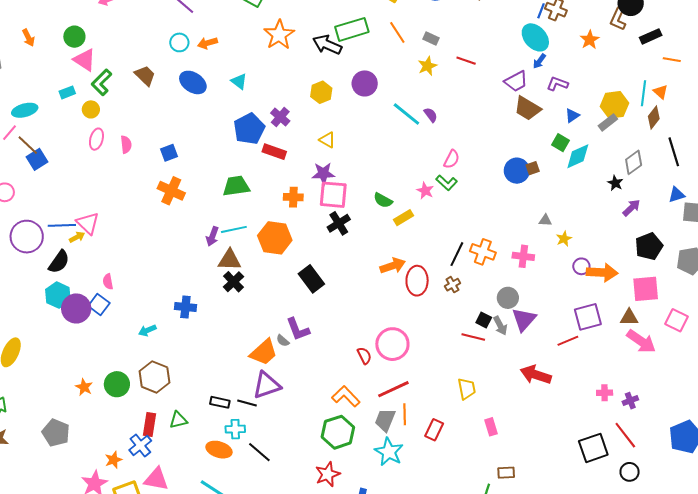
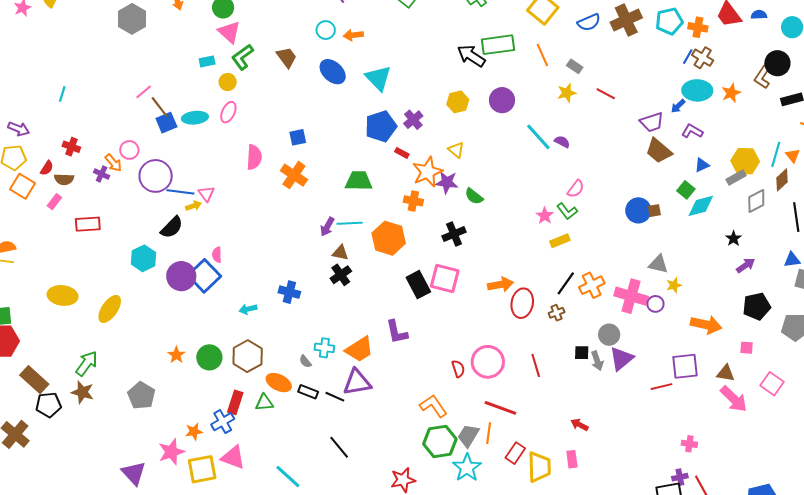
orange star: (279, 35) -> (428, 172), moved
cyan ellipse: (535, 37) -> (697, 90), moved, turned -56
cyan triangle: (239, 81) -> (378, 78), size x1.6
cyan ellipse: (25, 110) -> (195, 118), moved
purple semicircle: (431, 115) -> (562, 142), turned -35
pink semicircle: (126, 145) -> (254, 157), moved, size x1.4
red rectangle: (274, 152) -> (402, 153), size x0.6
gray diamond: (634, 162) -> (756, 201), moved
pink square: (333, 195) -> (445, 278), moved
green semicircle: (383, 200) -> (474, 196), moved
yellow rectangle: (403, 218) -> (560, 241), moved
gray triangle: (545, 220) -> (658, 264), size x1.5
pink triangle: (88, 223) -> (206, 194), size x0.7
purple circle: (27, 237) -> (156, 176), moved
orange cross: (483, 252) -> (592, 285), turned 35
pink cross: (523, 256) -> (631, 296), size x1.5
brown triangle: (230, 260) -> (340, 253), size x0.7
purple circle: (581, 266) -> (655, 304), moved
pink square: (646, 289) -> (747, 348), size x0.5
cyan hexagon: (58, 295) -> (143, 258), moved
blue square: (99, 304) -> (204, 276), size x1.5
black square: (484, 320) -> (582, 353), turned -35
red line: (473, 337) -> (536, 365), moved, turned 50
gray semicircle: (283, 341) -> (305, 361), moved
red arrow: (536, 375) -> (579, 425), moved, size x0.6
red line: (393, 389) -> (500, 408), moved, turned 36
yellow trapezoid: (467, 389) -> (539, 467), moved, size x1.4
purple cross: (630, 401) -> (680, 477), moved
cyan cross: (235, 429) -> (324, 348), moved
green hexagon: (338, 432) -> (440, 442), moved
orange ellipse: (219, 450) -> (279, 383), moved

